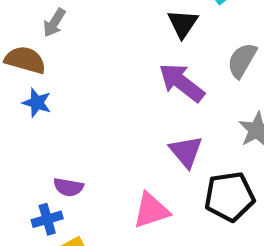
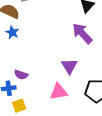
purple triangle: (186, 151) -> (69, 66), moved

